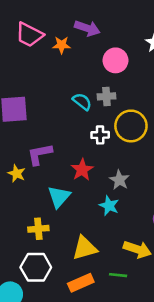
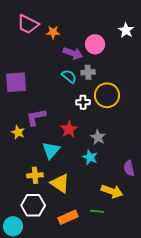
purple arrow: (87, 28) -> (73, 53), moved
yellow triangle: (85, 248) -> (60, 183), moved, turned 50

